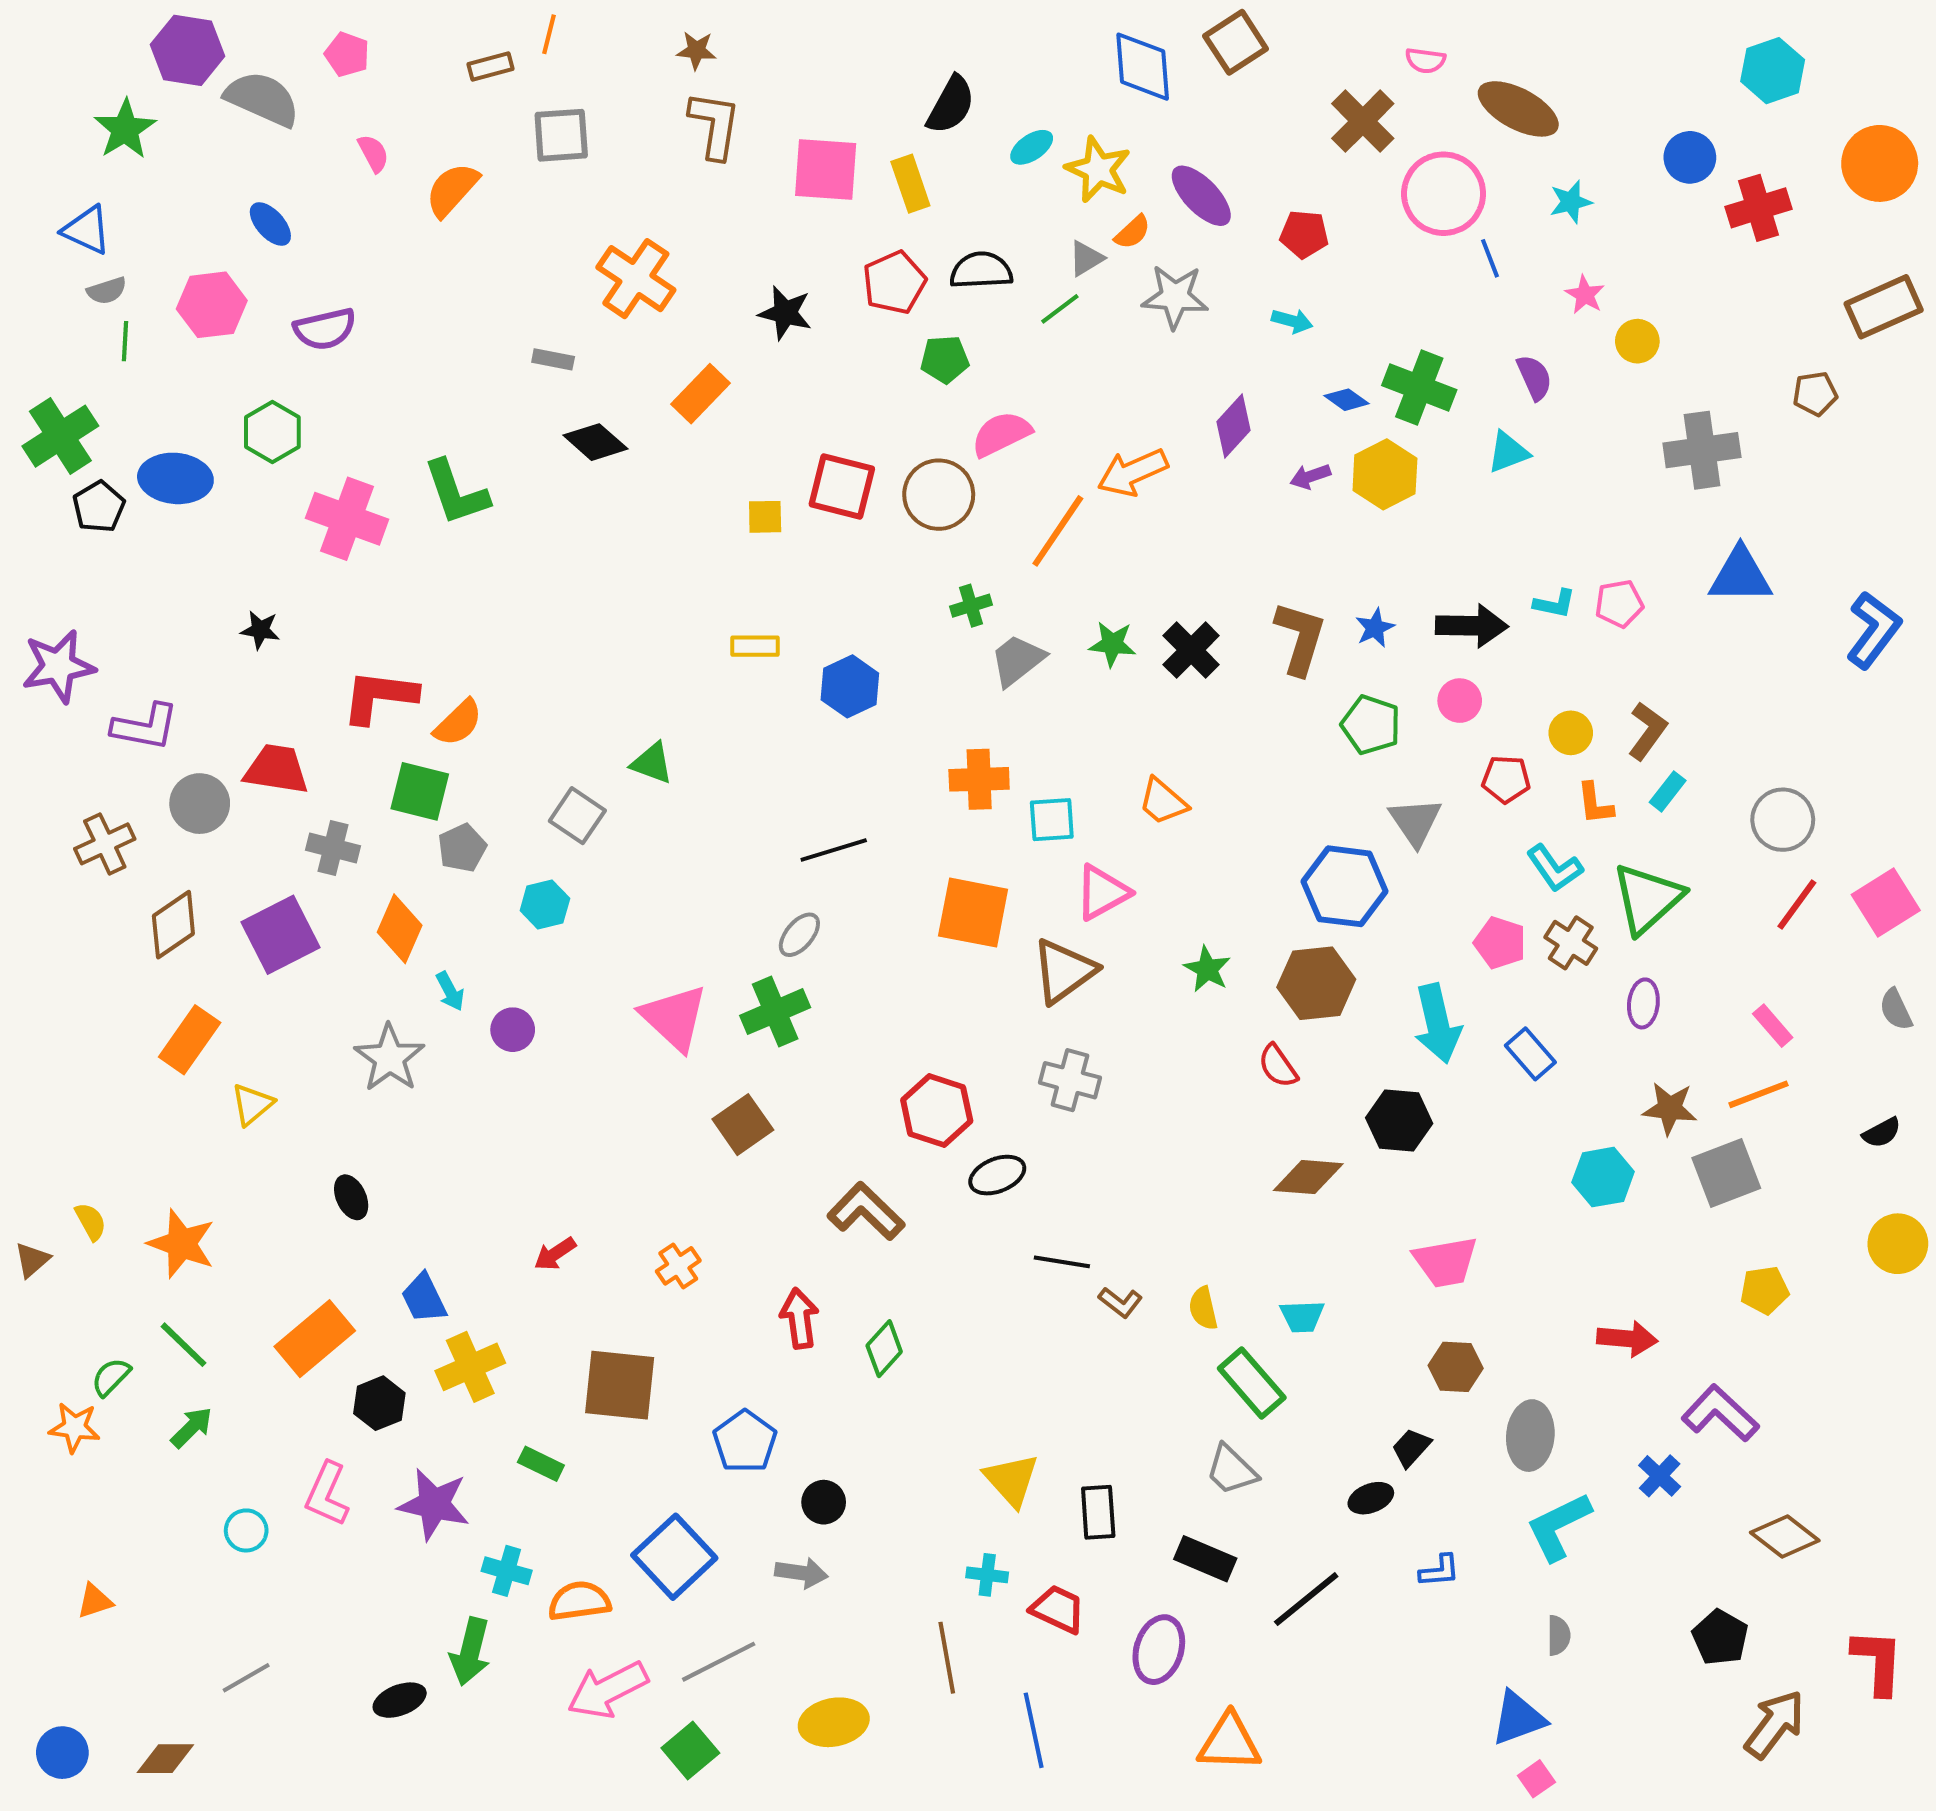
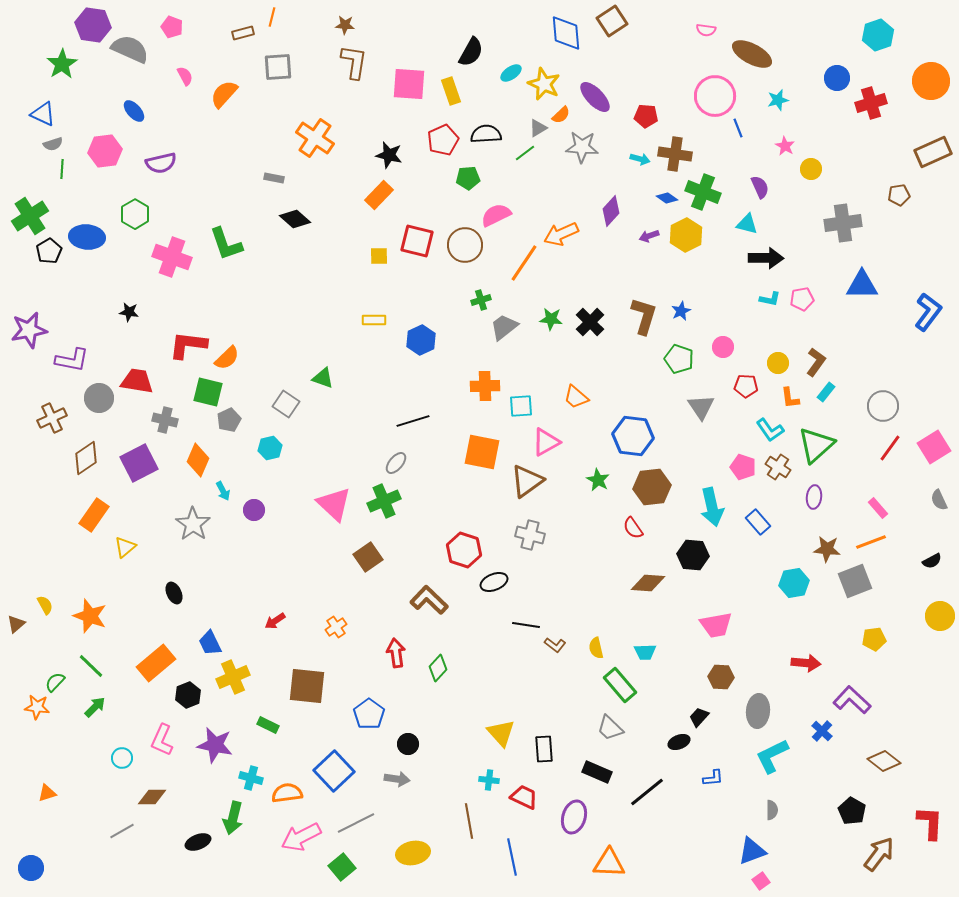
brown cross: (1363, 121) -> (675, 154), moved, turned -36
orange rectangle: (700, 394) -> (379, 195), moved
cyan triangle: (1508, 452) -> (747, 224), turned 35
black arrow: (1472, 626) -> (766, 258), moved
blue hexagon: (1345, 886) -> (633, 436), moved
brown diamond: (165, 1759) -> (152, 797), moved

